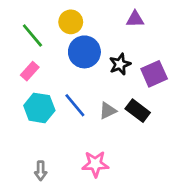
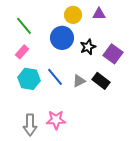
yellow circle: (71, 22) -> (73, 15), moved
purple square: (154, 74) -> (113, 54), turned -30
pink star: (95, 164) -> (56, 120), moved
gray arrow: (41, 171) -> (30, 125), size x1.5

